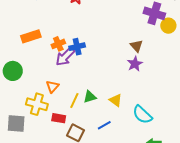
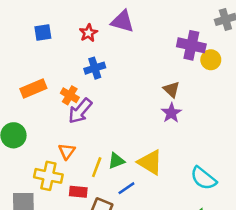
orange cross: (58, 44) -> (70, 95), turned -32
blue cross: (77, 47) -> (95, 68), moved
yellow triangle: (116, 100) -> (150, 162), size x1.5
cyan semicircle: (142, 115) -> (203, 178), moved
blue line: (104, 125) -> (126, 188), moved

